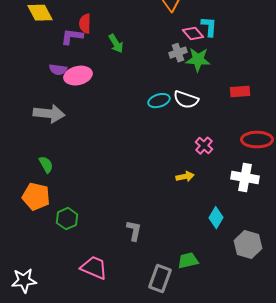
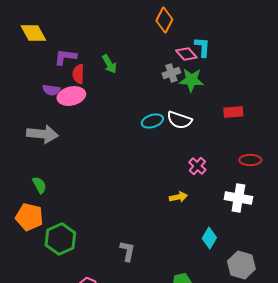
red semicircle: (85, 24) -> (78, 74), moved
red ellipse: (257, 140) -> (250, 160), size x0.7
green hexagon: (67, 219) -> (60, 239), size x1.4

